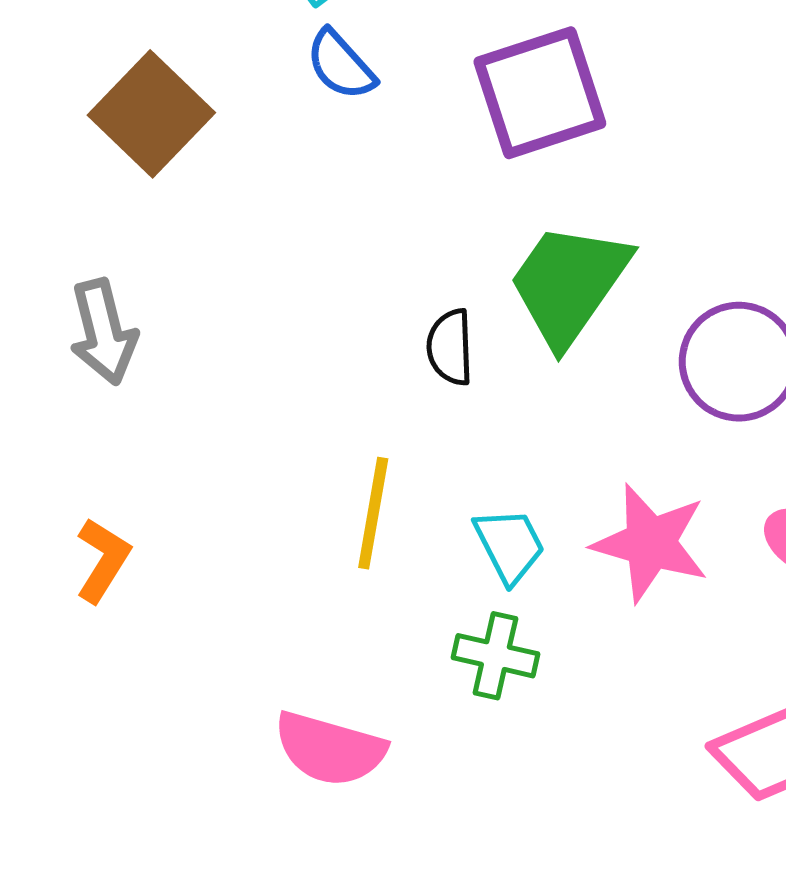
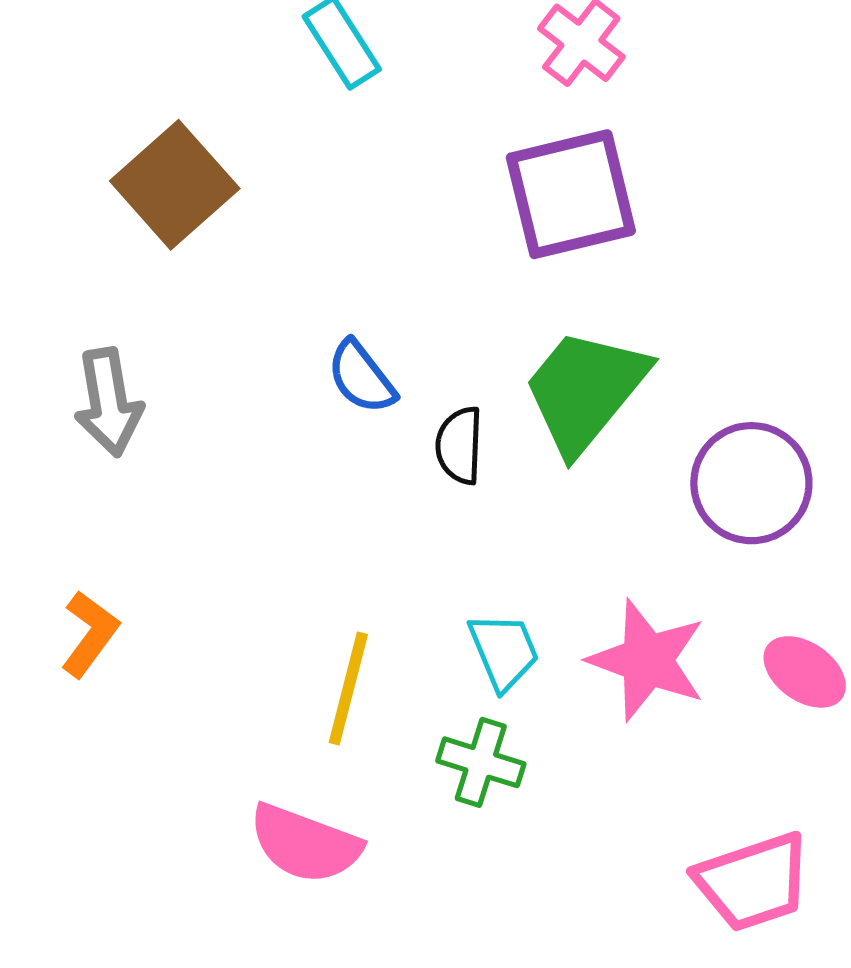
blue semicircle: (341, 65) -> (361, 377), moved
yellow line: (373, 513) -> (348, 688), moved

